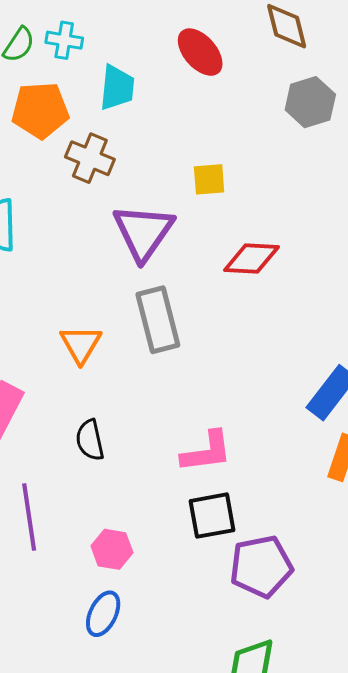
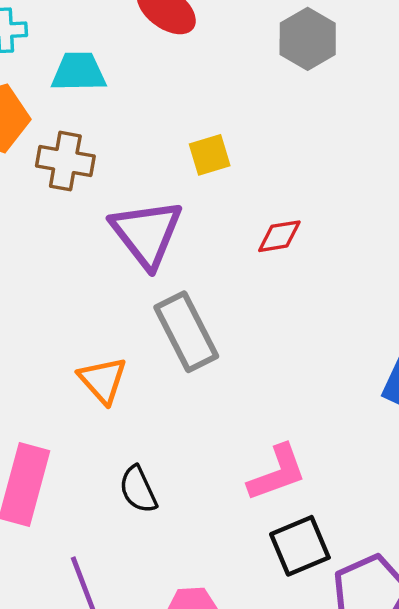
cyan trapezoid: (117, 88) -> (79, 72), turned -84
red diamond: (251, 259) -> (279, 236), size x0.7

